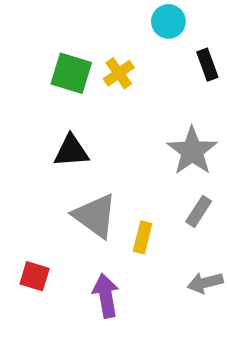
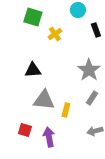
green square: (71, 73) -> (33, 17), moved
gray triangle: (95, 216) -> (44, 100), turned -30
red square: (35, 276) -> (25, 130), moved

